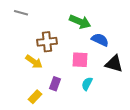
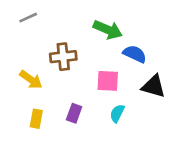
gray line: (21, 13) -> (28, 18), turned -40
yellow arrow: (34, 62) -> (31, 80), moved
yellow rectangle: (35, 97) -> (36, 119), moved, turned -32

